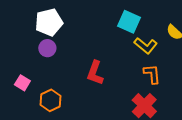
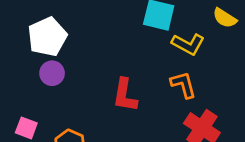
orange L-shape: (152, 74) -> (183, 85), moved

